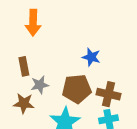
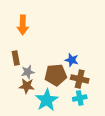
blue star: (91, 57) -> (72, 60), moved
brown star: (24, 103) -> (27, 86), moved

